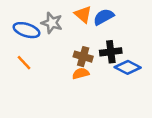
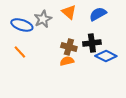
blue semicircle: (104, 17) -> (98, 14), moved
gray star: (52, 23) -> (43, 19), turned 30

